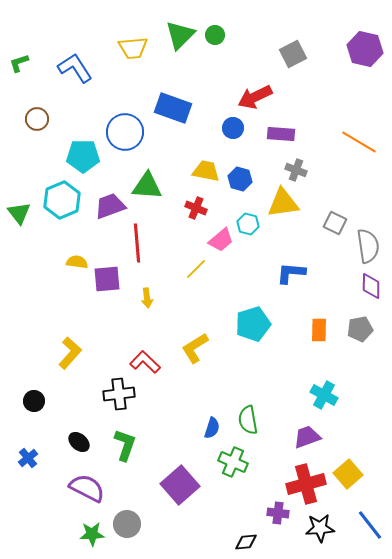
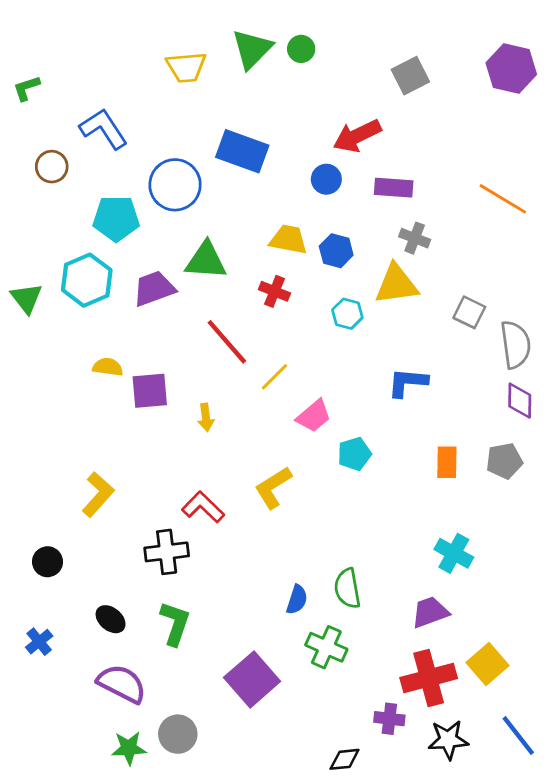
blue L-shape: (75, 68) -> (104, 129), moved
pink trapezoid: (221, 240) -> (314, 416), moved
red line: (137, 243) -> (227, 342), moved, turned -36
cyan pentagon: (253, 324) -> (354, 454), size x0.7

